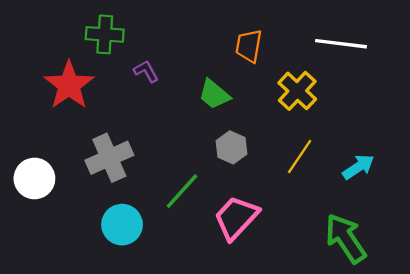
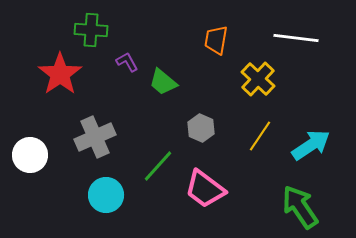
green trapezoid: (214, 94) -> (163, 82), moved
cyan arrow: (358, 167) -> (311, 145), size x1.4
pink trapezoid: (236, 218) -> (205, 189), turned -96

